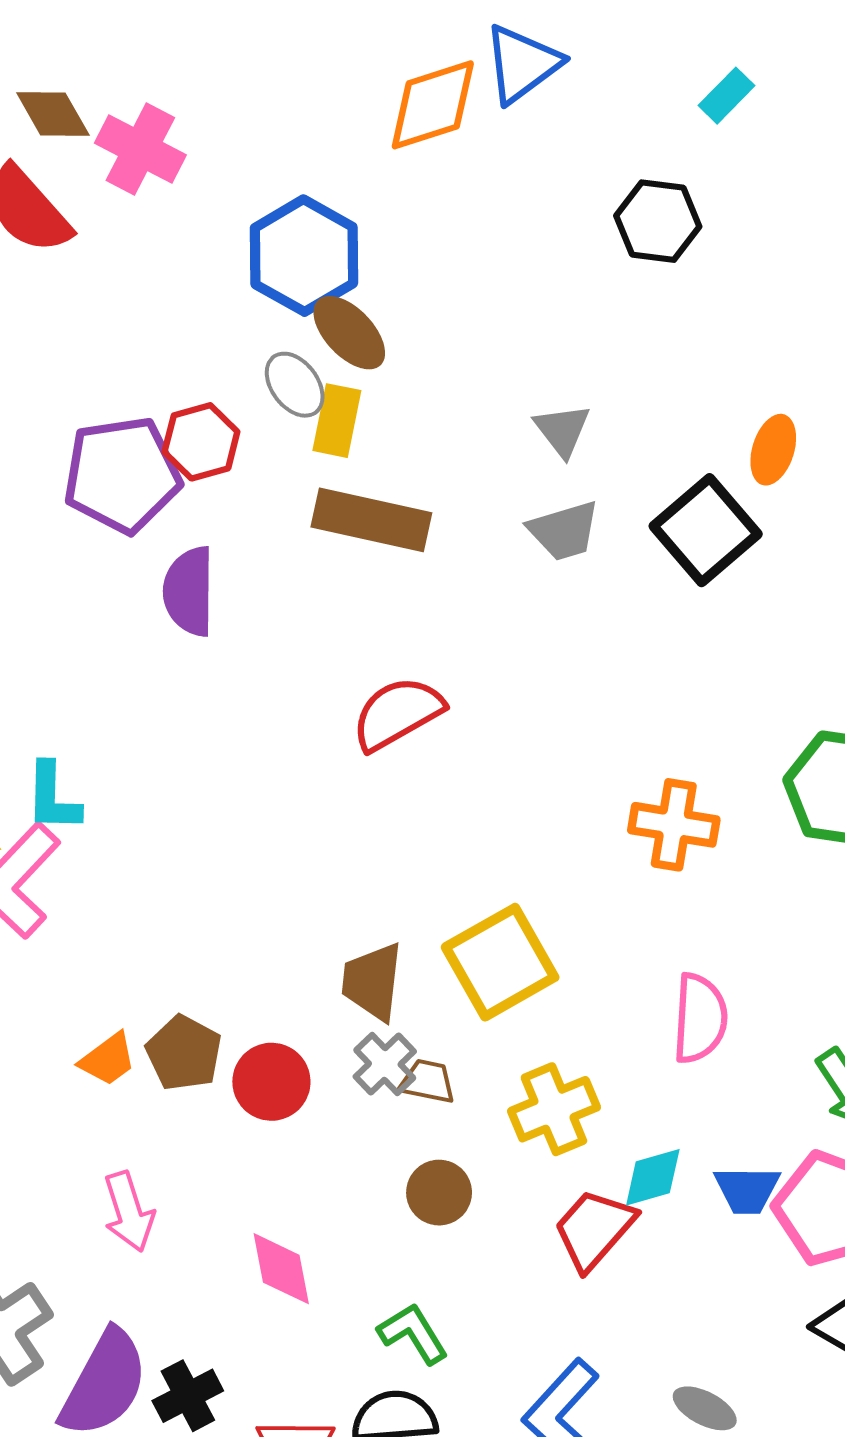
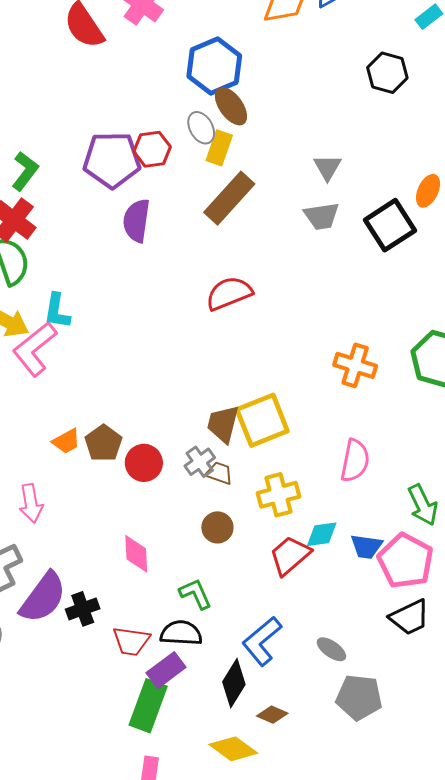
brown rectangle: (371, 520) -> (229, 198), turned -68
brown trapezoid: (372, 982) -> (223, 424), moved
pink arrow: (129, 1212) -> (31, 503), moved

